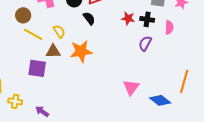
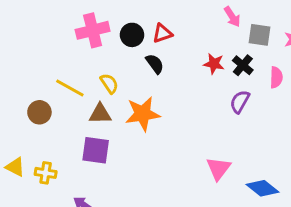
brown circle: (23, 15) -> (39, 112), moved
black cross: (147, 19) -> (243, 65), turned 32
purple square: (37, 68) -> (96, 150), moved
yellow cross: (15, 101) -> (46, 173), moved

